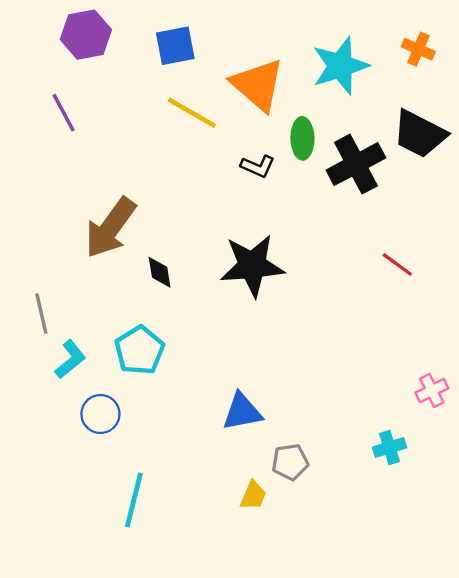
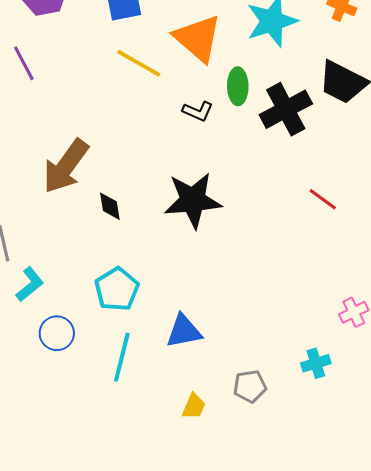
cyan pentagon: (139, 350) -> (117, 289), moved
gray pentagon: (290, 462) -> (250, 386), moved
cyan line: (134, 500) -> (122, 357), moved

